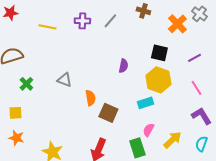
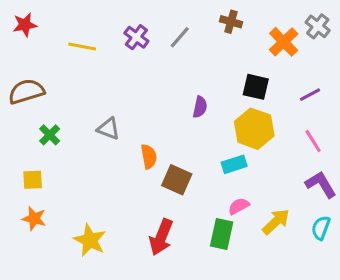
purple cross: (82, 21) -> (136, 37), turned 35
pink semicircle: (148, 130) -> (239, 206), turned 32
green rectangle: (137, 148) -> (222, 234), turned 30

